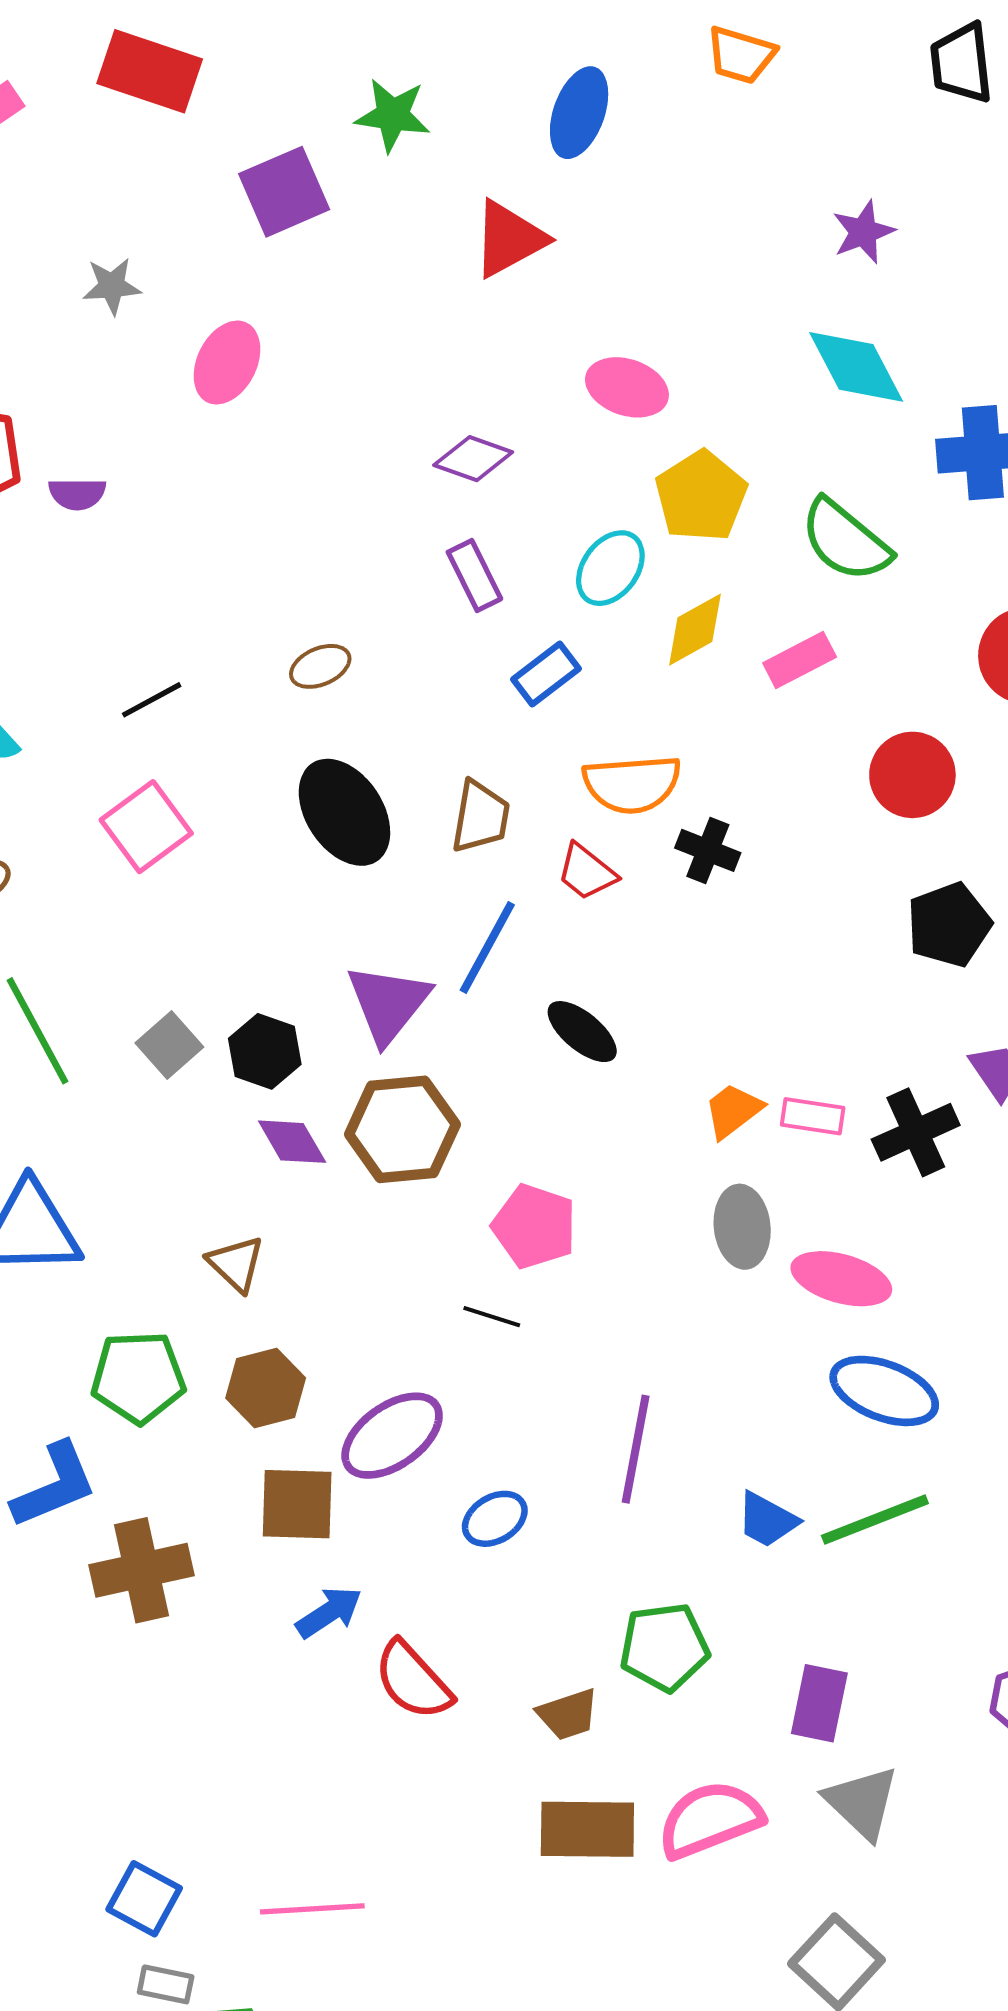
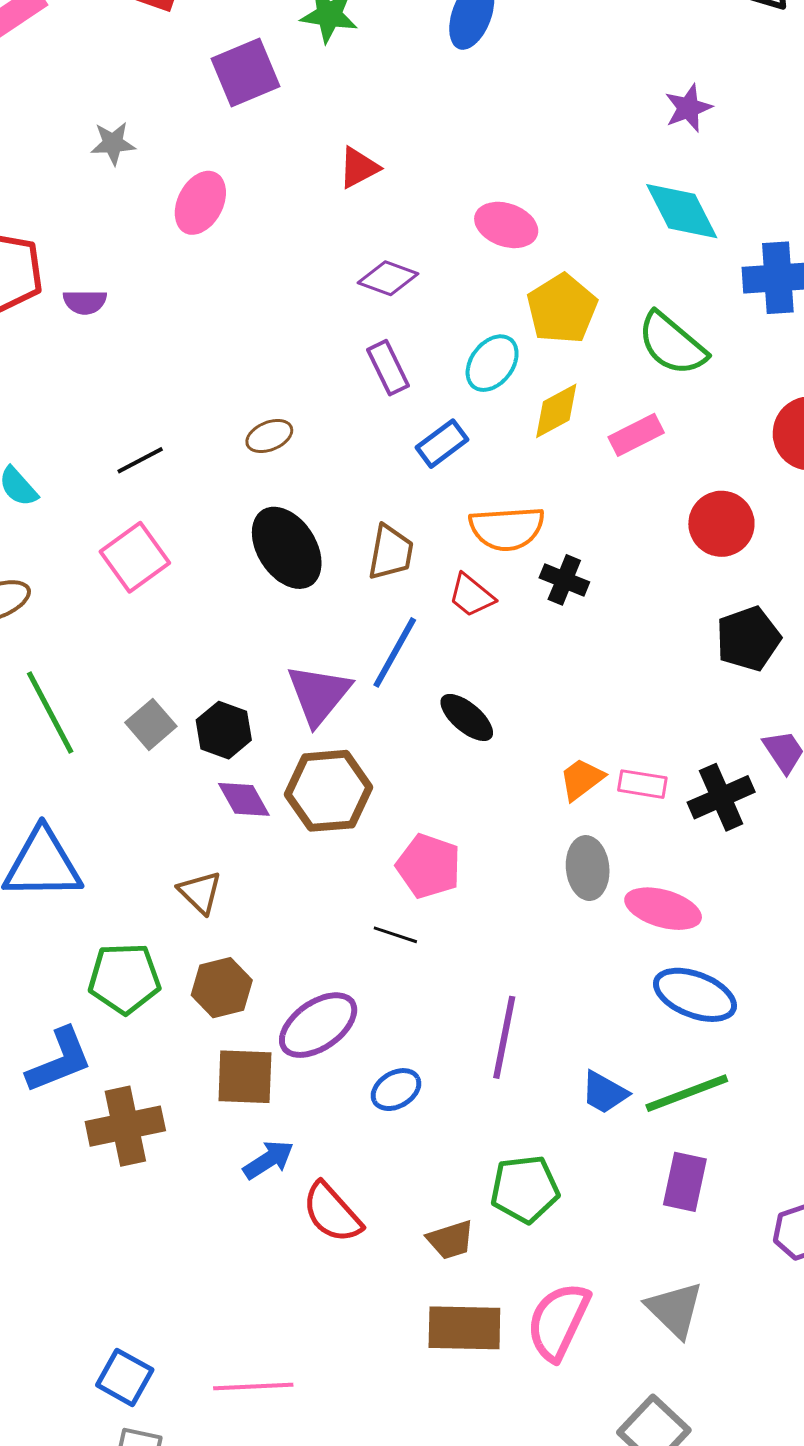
red triangle: (509, 239) -> (359, 168), moved, size x0.7
purple rectangle: (819, 1703) -> (685, 1182), moved
pink semicircle: (710, 1820) -> (558, 1321), turned -44

